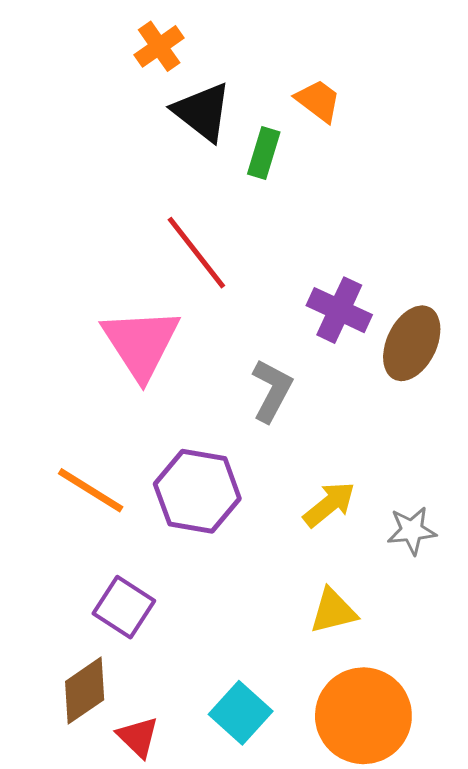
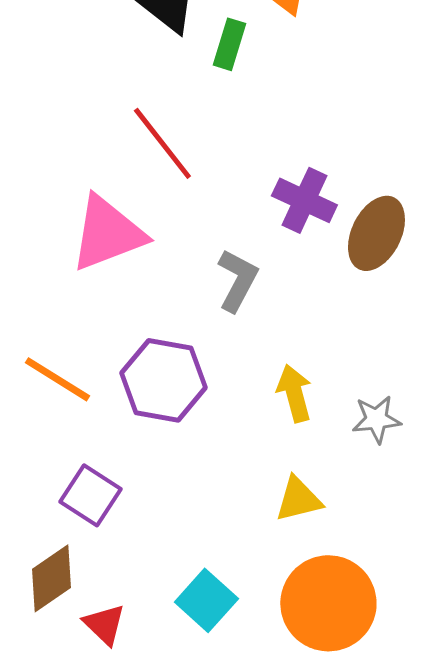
pink triangle: (141, 343) -> (107, 233), turned 42
yellow arrow: (329, 504) -> (294, 393), turned -66

